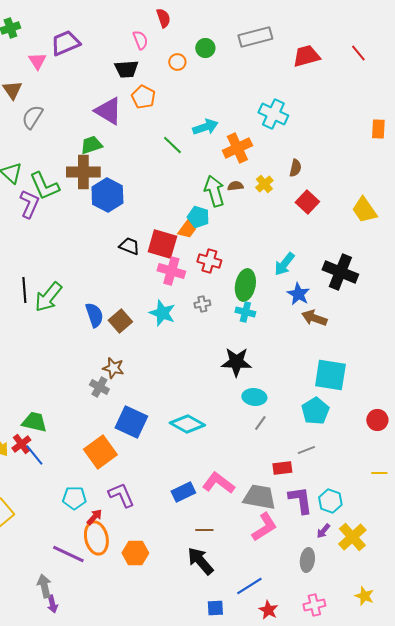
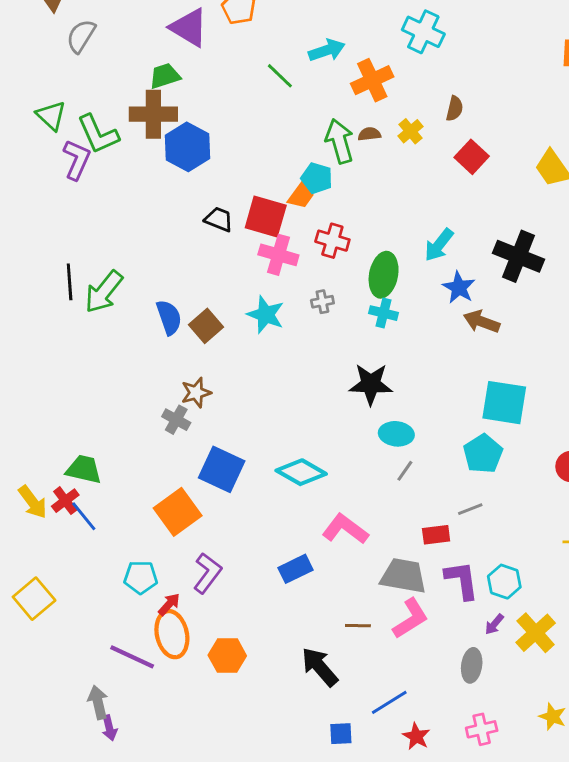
brown star: (113, 368) -> (196, 393), turned -30
pink L-shape: (218, 483) -> (345, 529), moved
purple L-shape: (121, 495) -> (207, 573), turned 60
brown line: (204, 530) -> (358, 626), moved

